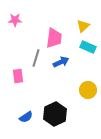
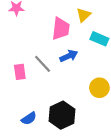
yellow triangle: (83, 26) -> (84, 15), moved
gray line: (36, 58) -> (43, 64), moved, turned -60

